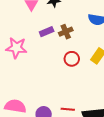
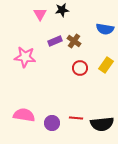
brown cross: (66, 32) -> (74, 41), turned -32

